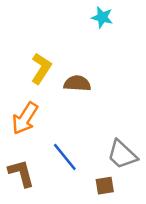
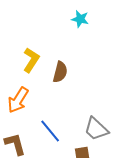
brown semicircle: (77, 83) -> (60, 72), turned 100

